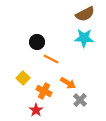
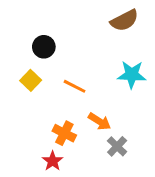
cyan star: (84, 38) -> (132, 75), moved
black circle: (37, 42) -> (44, 47), moved
yellow square: (23, 78) -> (31, 80), moved

